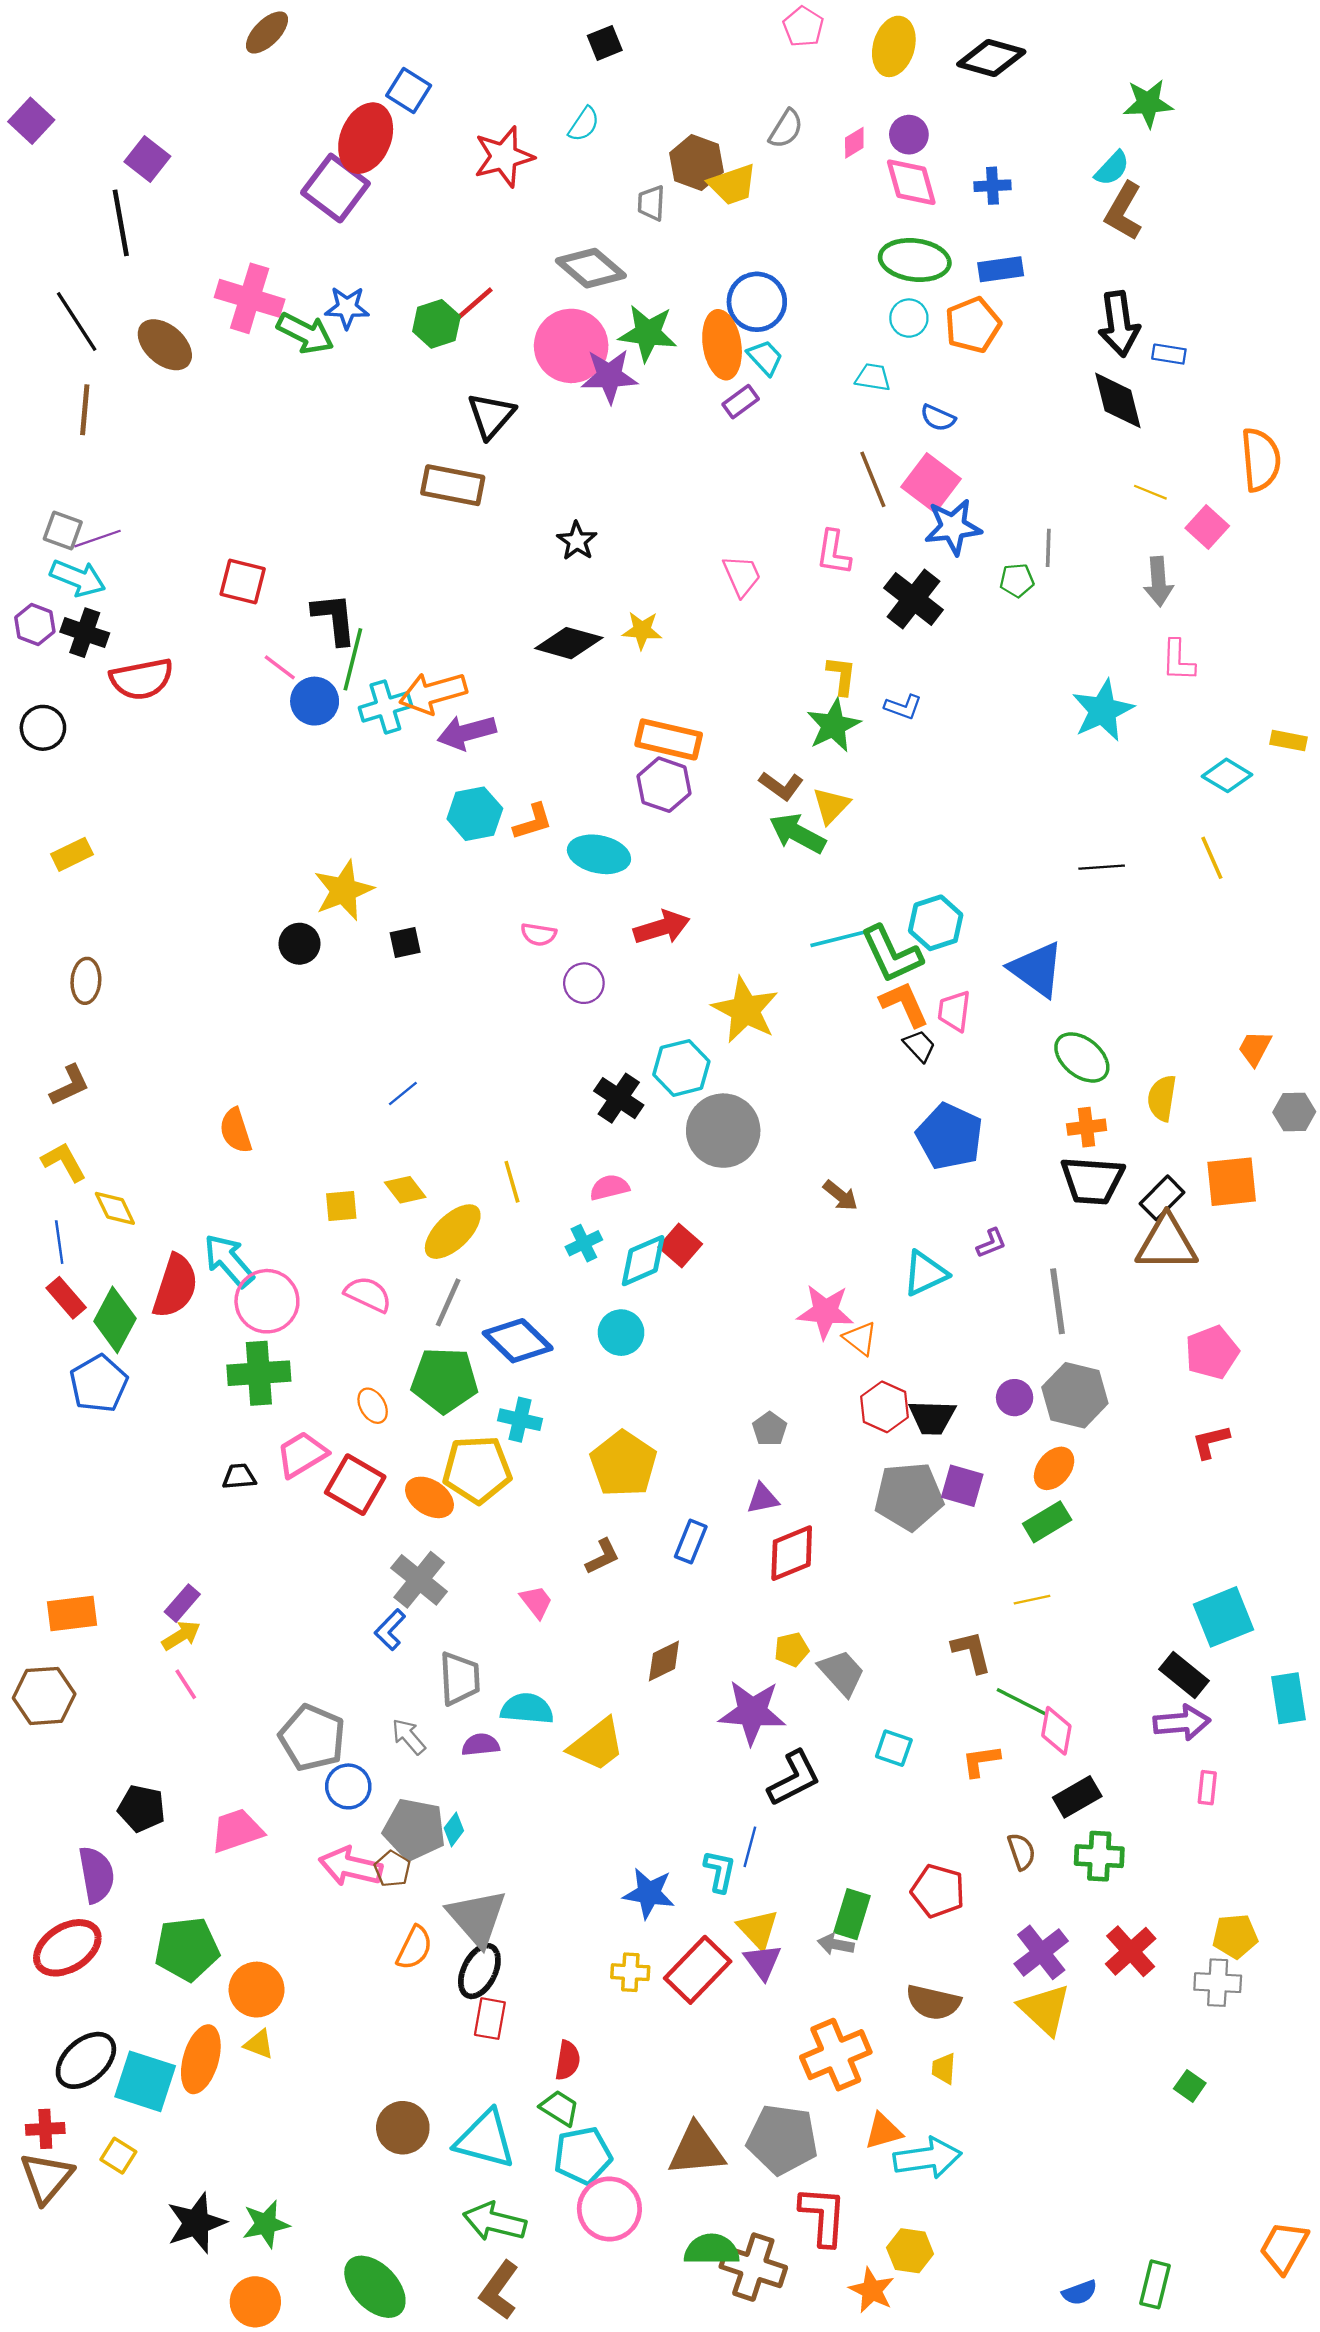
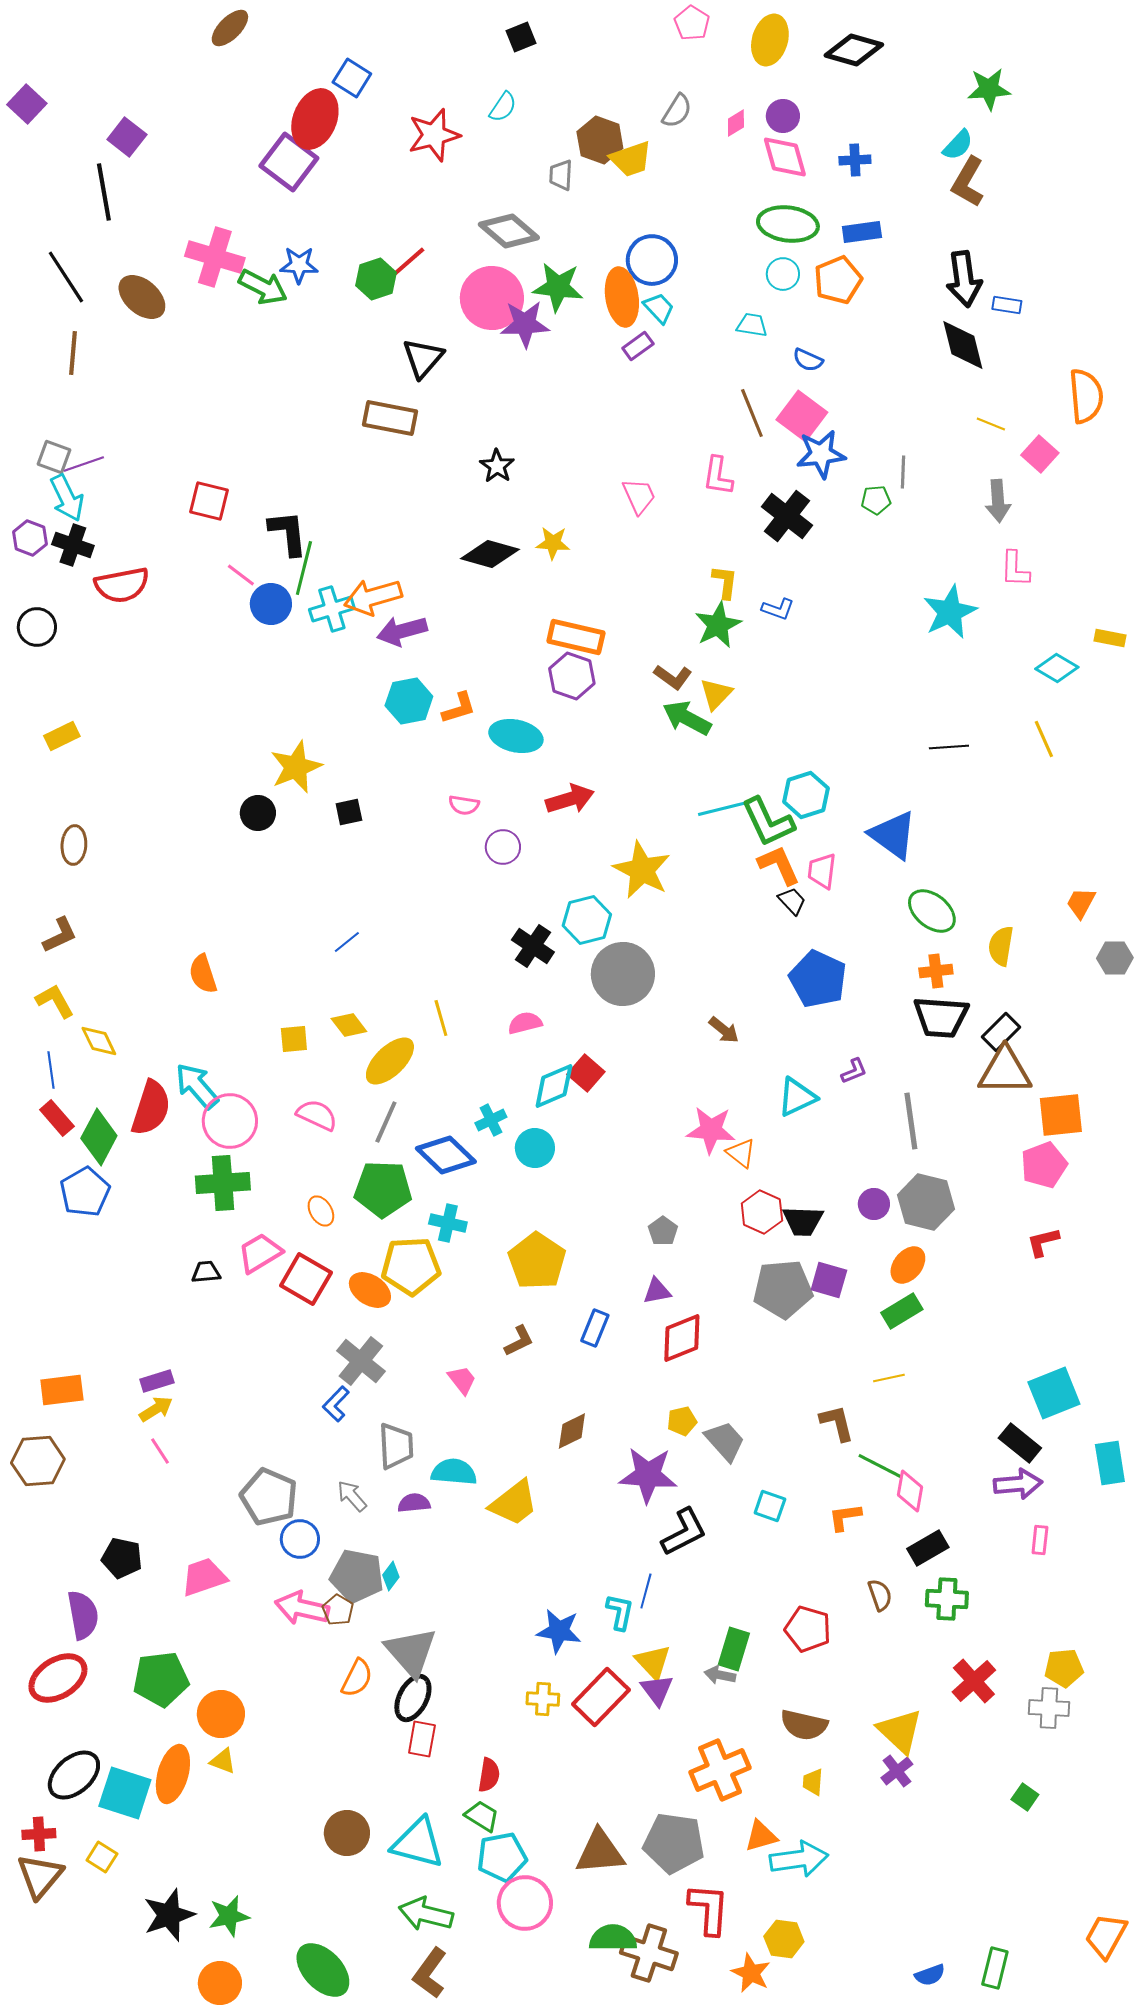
cyan arrow: (78, 578) -> (67, 498), turned 42
orange square: (1232, 1182) -> (1061, 1115), moved
cyan cross: (584, 1243) -> (491, 1120), moved
purple rectangle: (182, 1603) -> (157, 1381), turned 32
purple cross: (1041, 1952) -> (897, 1771), moved, size x0.7

